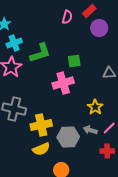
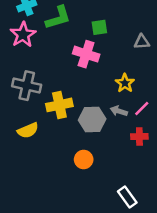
pink cross: (63, 83) -> (86, 54), turned 35
yellow semicircle: (41, 149) -> (28, 130), moved

